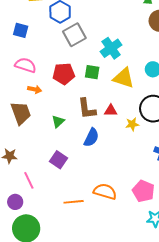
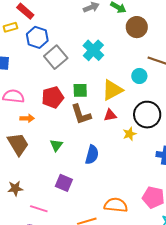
cyan cross: (111, 48) -> (93, 50), moved
yellow triangle: (124, 78) -> (112, 90), turned -35
brown L-shape: (87, 109) -> (81, 114), moved
red triangle: (111, 111) -> (110, 115), moved
pink line: (29, 180) -> (39, 209), turned -36

